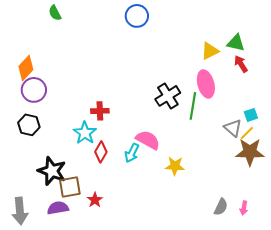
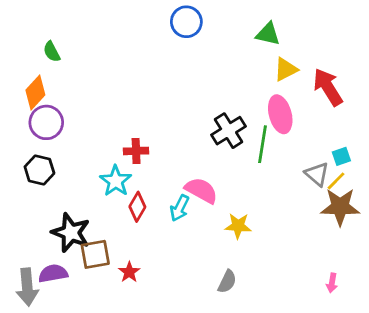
green semicircle: (55, 13) -> (52, 52), moved
green triangle: (236, 43) -> (268, 34), moved
red arrow: (241, 64) -> (328, 87), size x1.6
gray semicircle: (221, 207) -> (227, 282), moved
purple semicircle: (58, 208) -> (53, 273), moved

